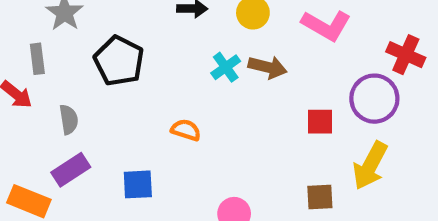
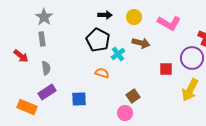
gray rectangle: (37, 59) -> (42, 39), moved
black pentagon: (119, 61) -> (98, 40), moved
cyan cross: (226, 67) -> (118, 54), moved
brown square: (320, 197) -> (133, 96), moved, turned -32

